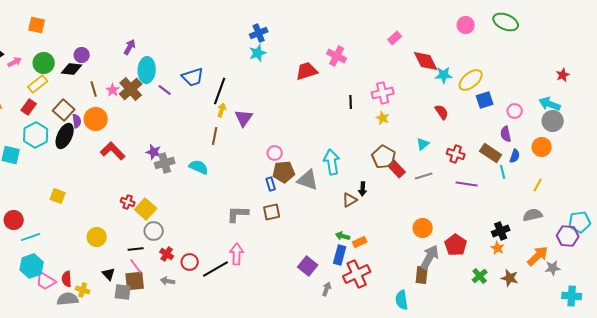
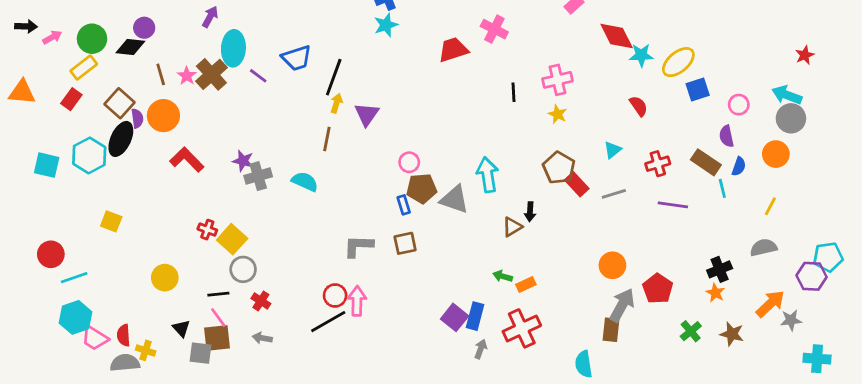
cyan hexagon: (36, 135) -> (89, 155), moved
red cross: (456, 154) -> (658, 164), turned -36
blue rectangle: (340, 255) -> (475, 316), moved
red circle: (190, 262) -> (335, 295), moved

